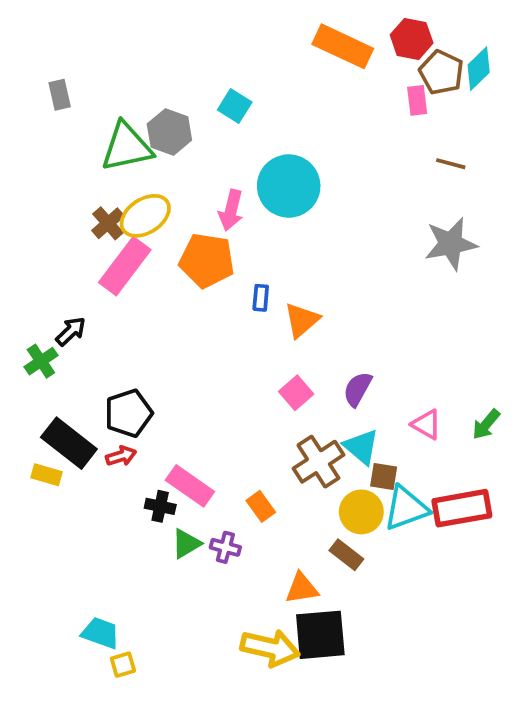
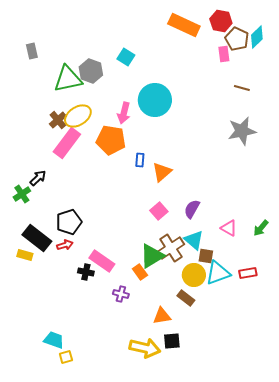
red rectangle: (462, 508) -> (248, 273), size x0.6
green triangle: (186, 544) -> (152, 256), moved, size x1.5
black square: (320, 635) -> (172, 341), size x0.6

